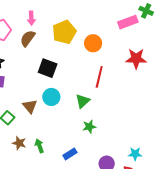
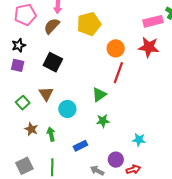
orange circle: (93, 43) -> (116, 48), moved
red star: (136, 59) -> (149, 47), moved
black square: (48, 68) -> (53, 62), moved
cyan circle: (51, 97) -> (67, 109), moved
cyan star: (135, 154) -> (139, 140), moved

